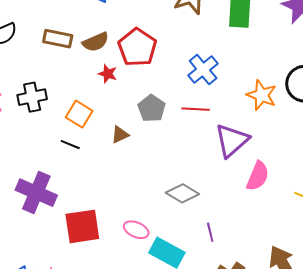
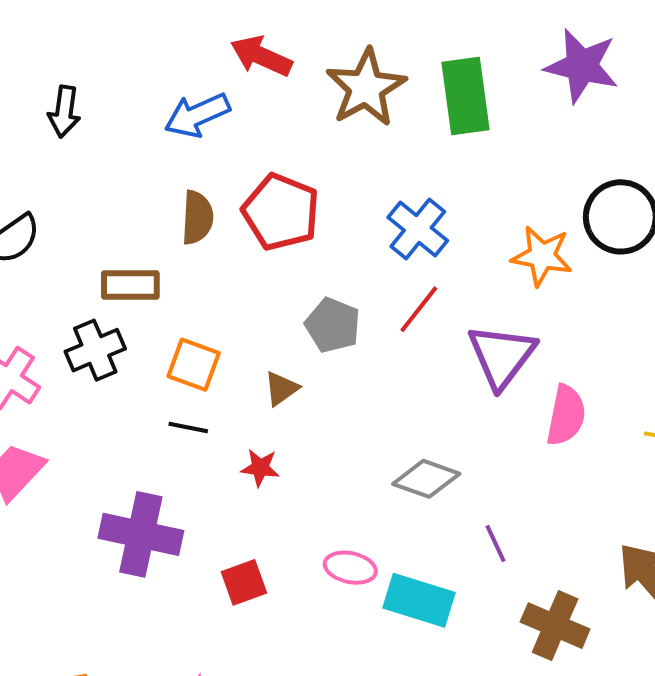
brown rectangle: (58, 39) -> (130, 285), moved
brown semicircle: (96, 42) -> (197, 218), turned -52
red star: (108, 74) -> (260, 468), moved
red line: (196, 109) -> (419, 309), turned -44
red square: (82, 226) -> (244, 582), size x0.6

